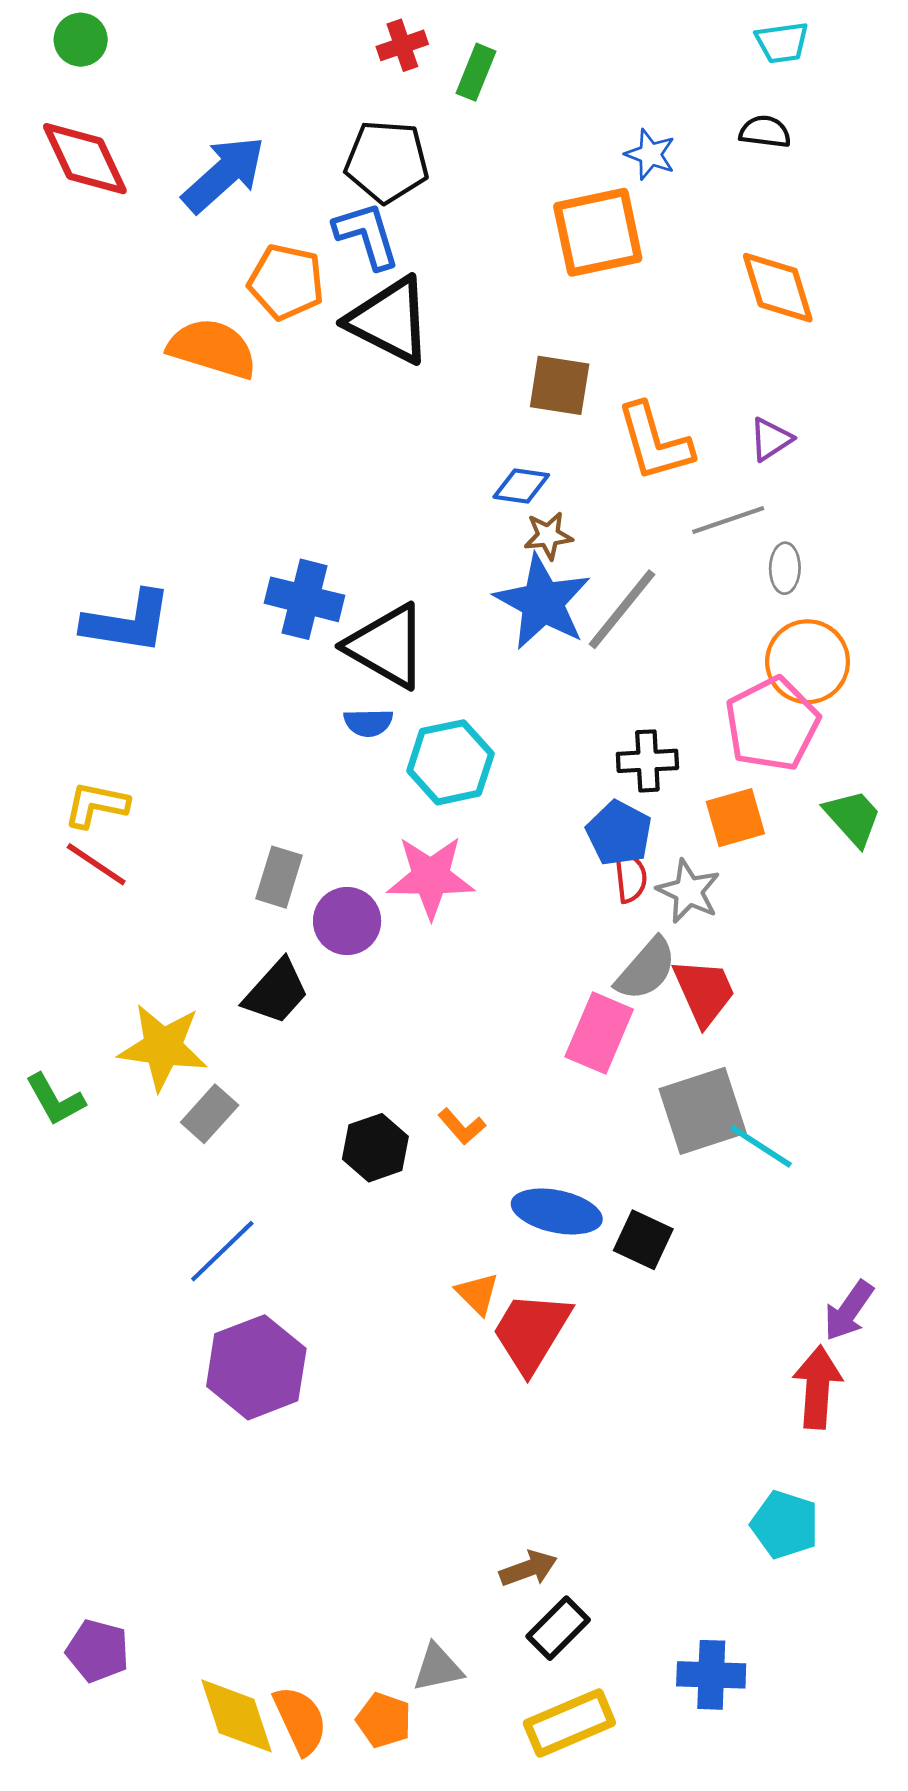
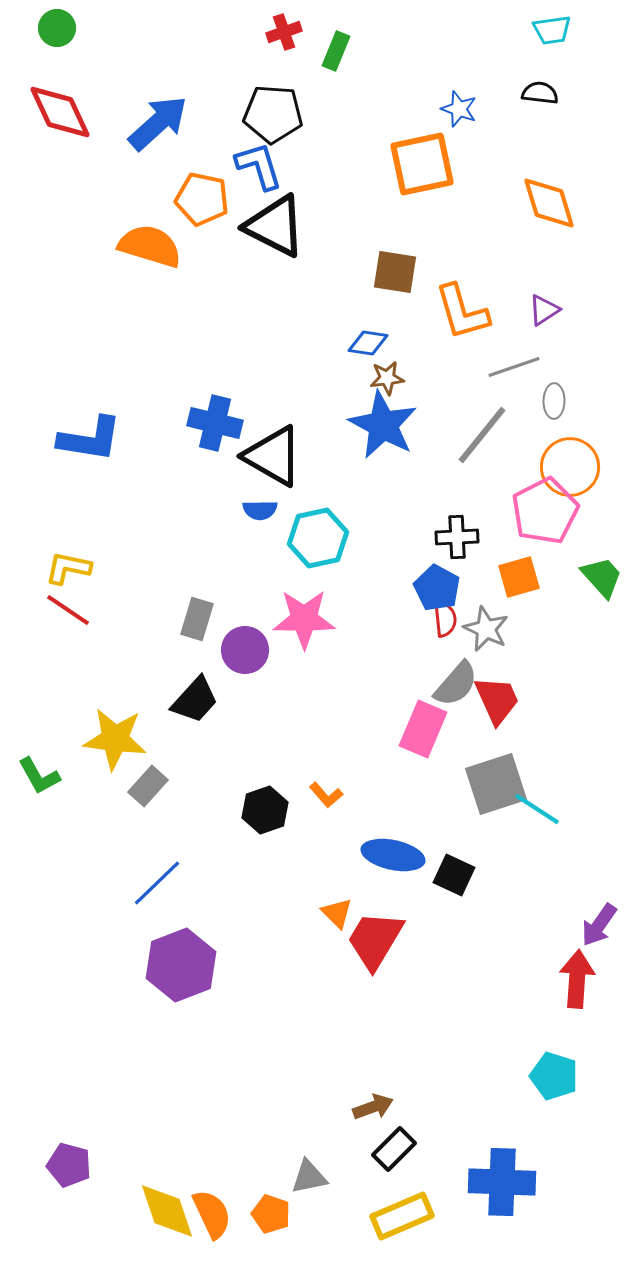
gray line: (622, 609) -> (482, 435), moved
blue cross: (711, 1675) -> (502, 1182), size x1.4

